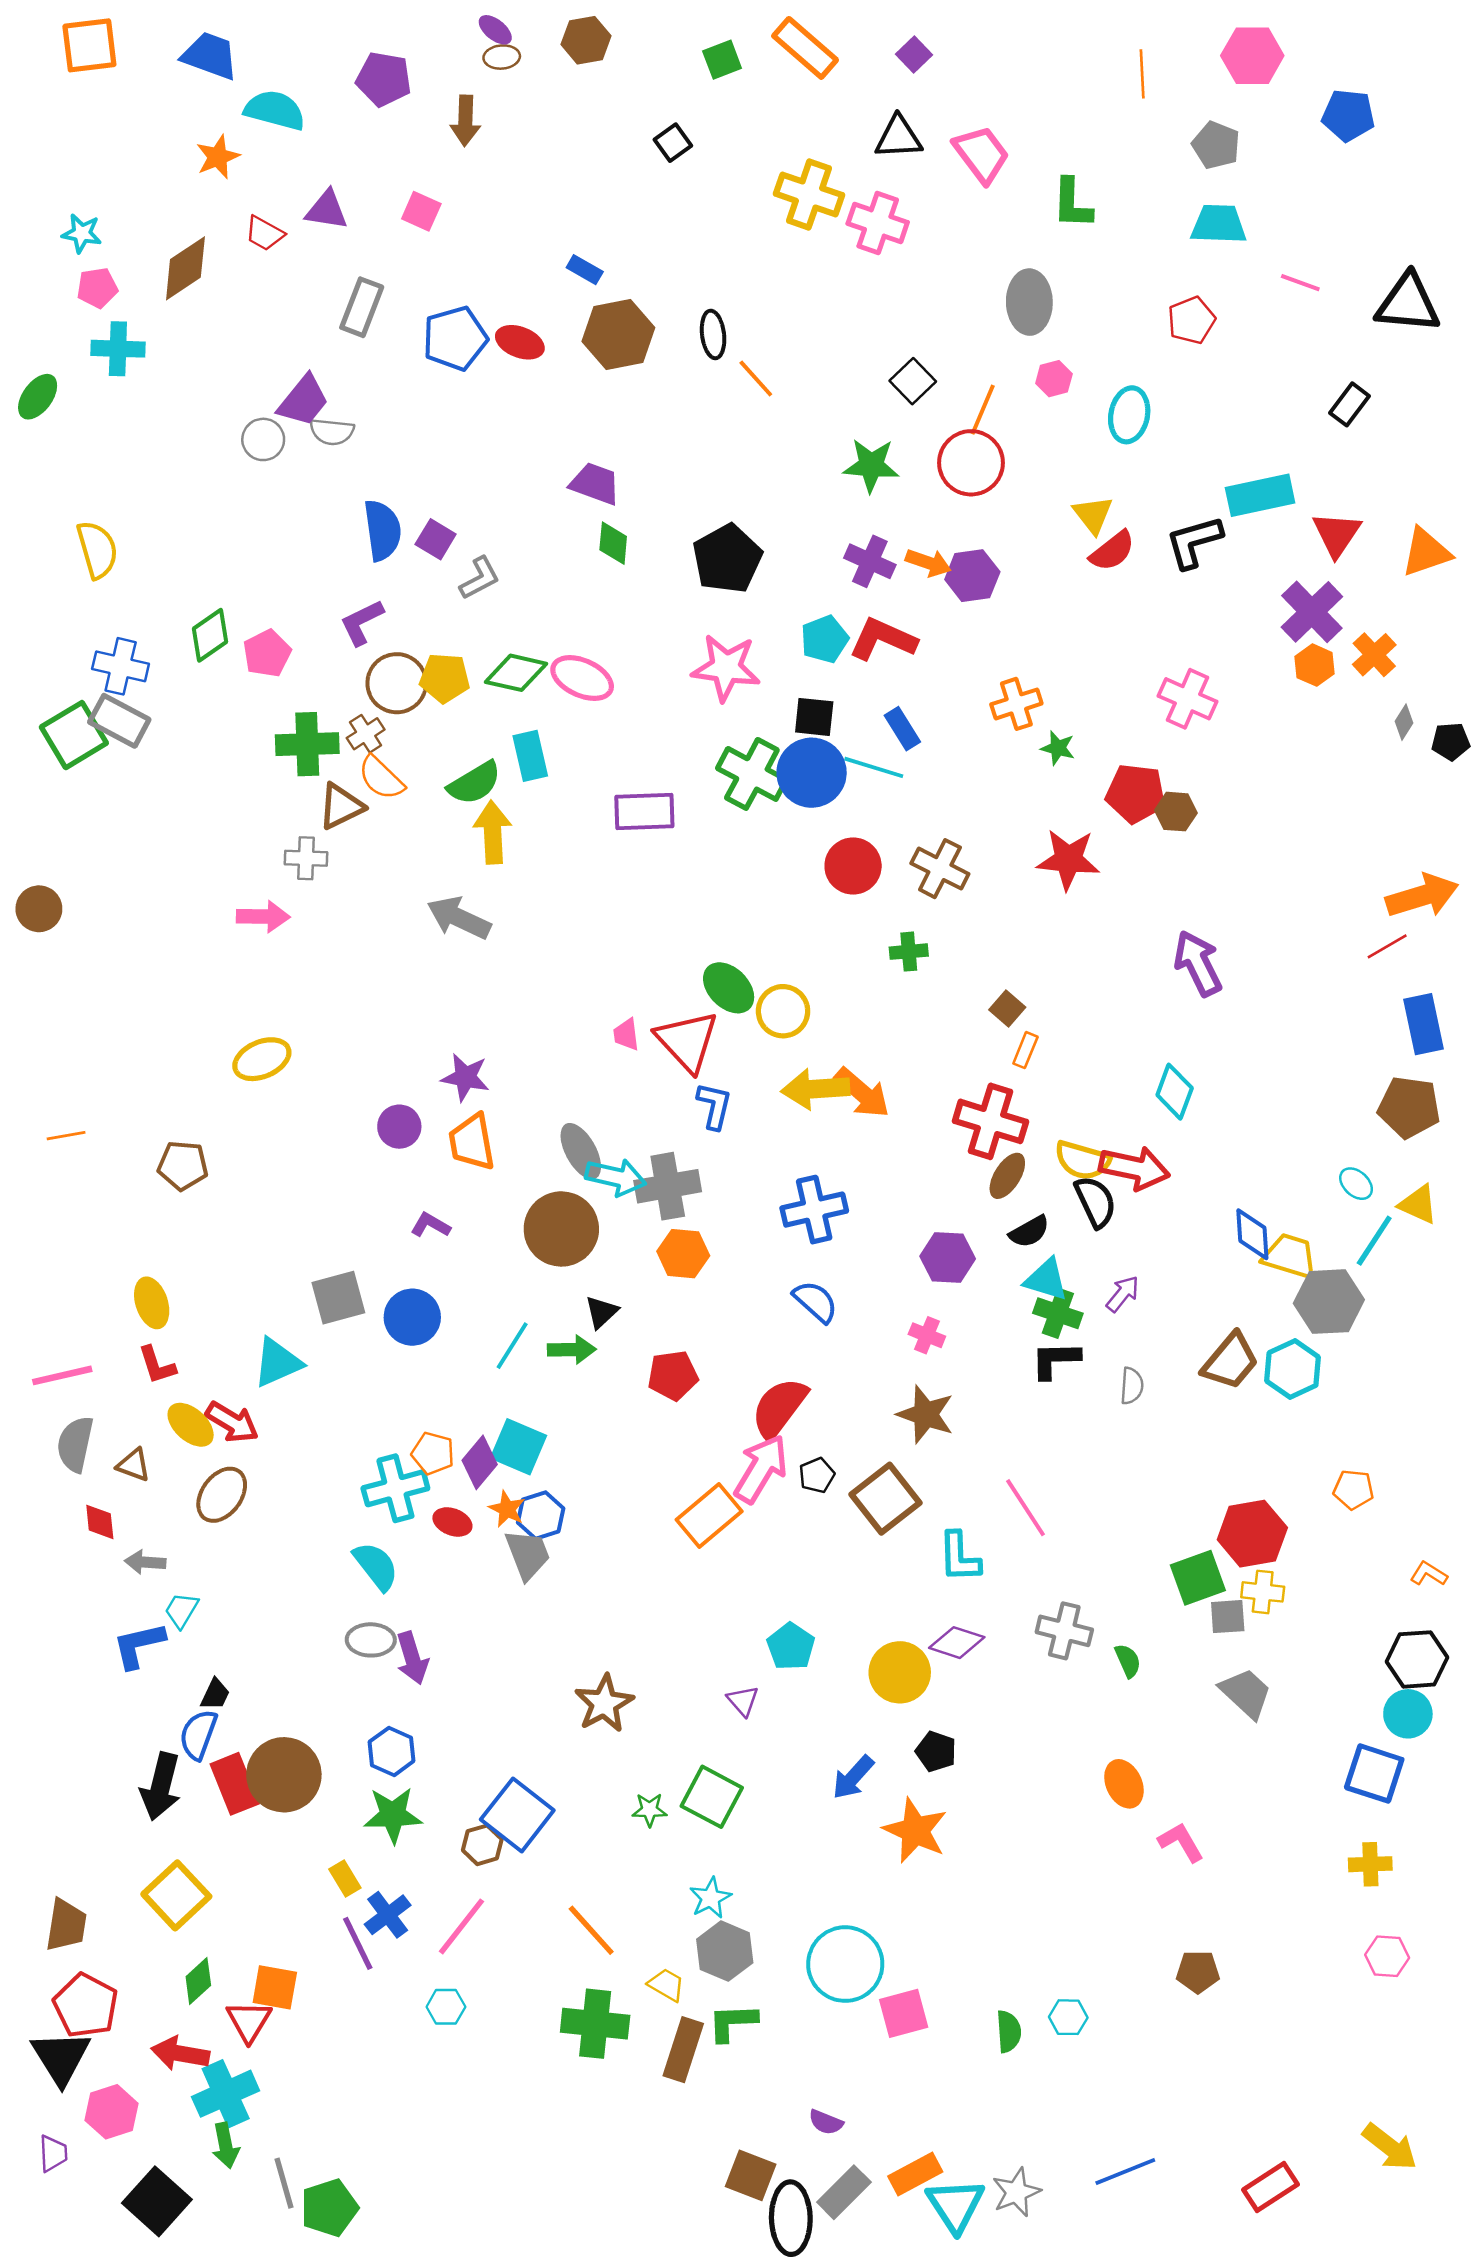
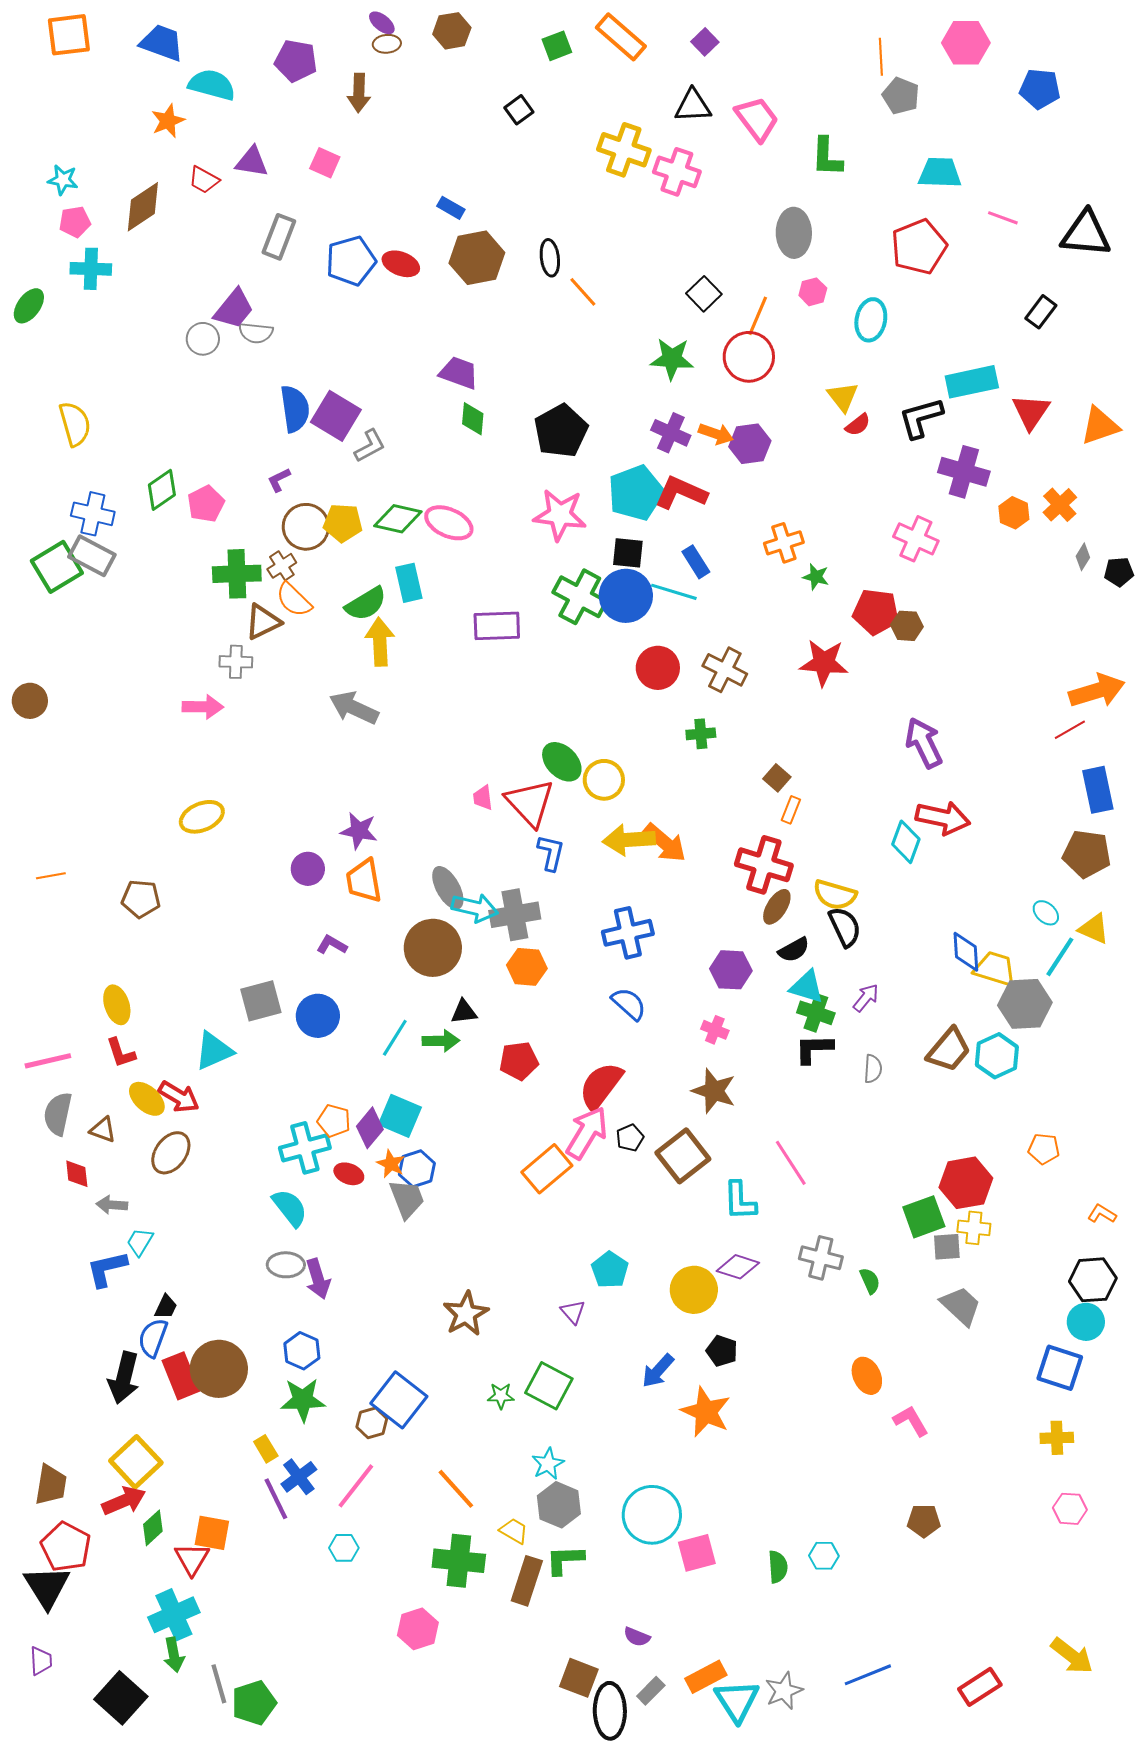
gray pentagon: (1216, 145) -> (901, 96), moved
red pentagon: (1191, 320) -> (919, 247), size x1.5
purple square: (436, 539) -> (336, 416), size x1.6
red semicircle: (1112, 551) -> (858, 425), size x0.7
purple cross: (1312, 612) -> (964, 472), moved, turned -30
purple L-shape: (362, 622) -> (279, 480), size x0.7
cyan pentagon: (825, 639) -> (636, 493), size x1.5
red arrow: (1134, 1168) -> (943, 818), moved
black triangle: (602, 1312) -> (464, 1012), turned 36
red arrow: (180, 2053) -> (124, 1501), moved, turned 147
pink hexagon: (111, 2112) -> (418, 1629), moved
gray rectangle: (844, 2192) -> (651, 1691), size x0.7

